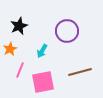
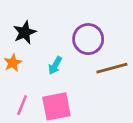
pink line: (20, 70) -> (22, 105), moved
brown line: (80, 72) -> (112, 68), moved

